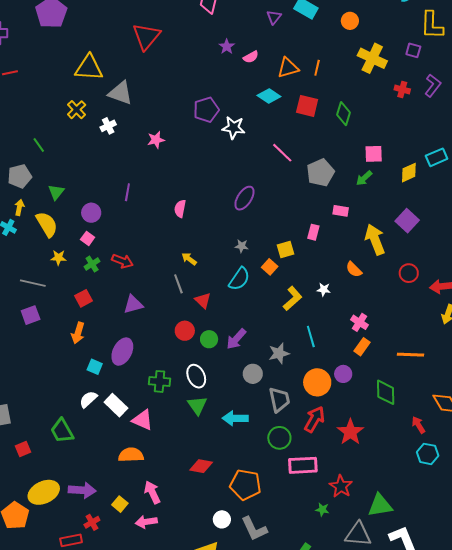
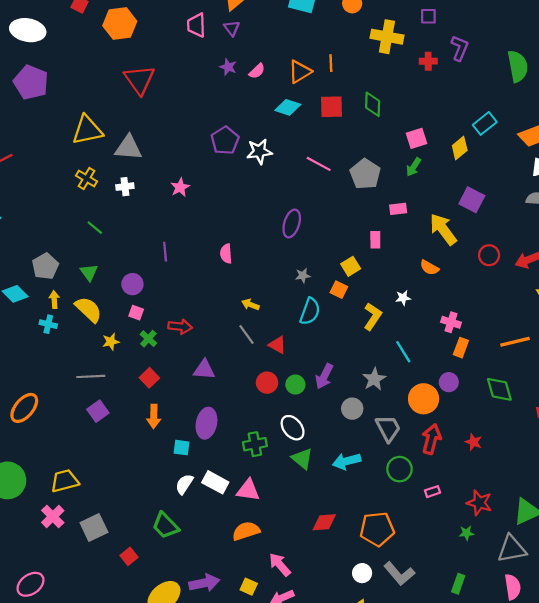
purple triangle: (274, 17) -> (232, 28), moved
white cross: (108, 126) -> (125, 187), turned 35
green line: (39, 145) -> (95, 228), moved
purple triangle: (133, 304) -> (204, 370), turned 35
red star: (350, 432) -> (474, 442), size x0.6
pink rectangle: (303, 465) -> (432, 492), size x0.5

